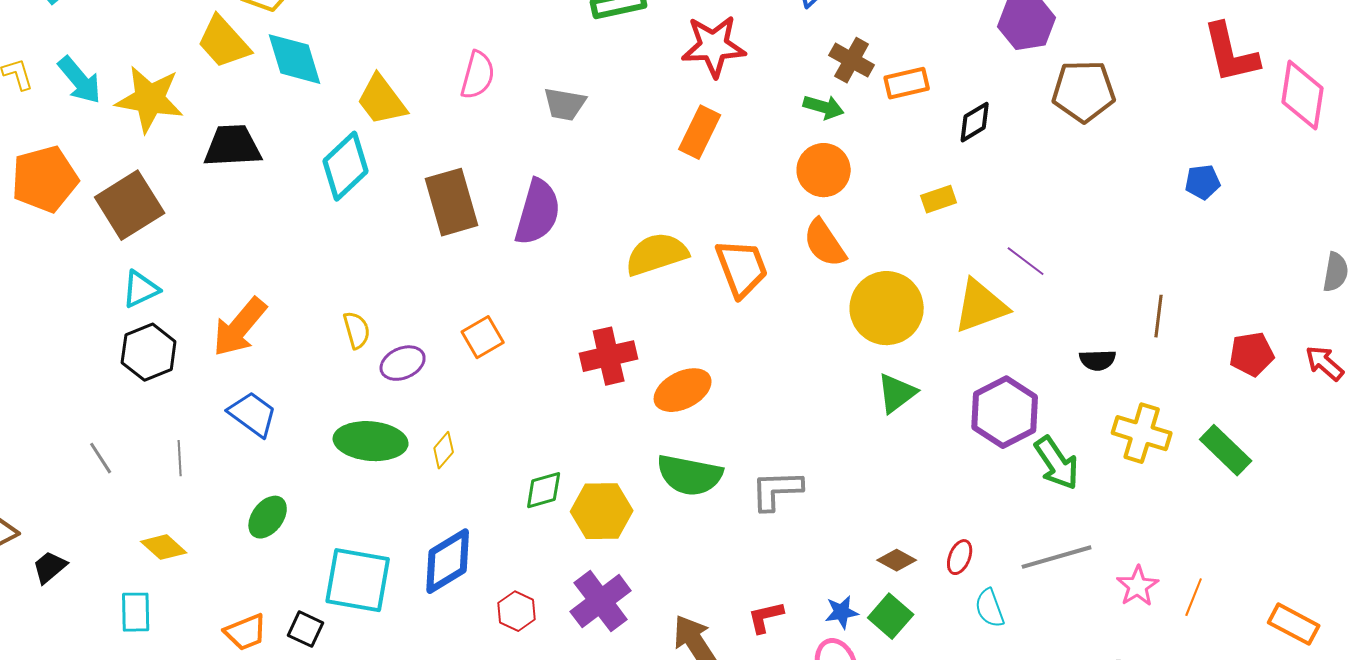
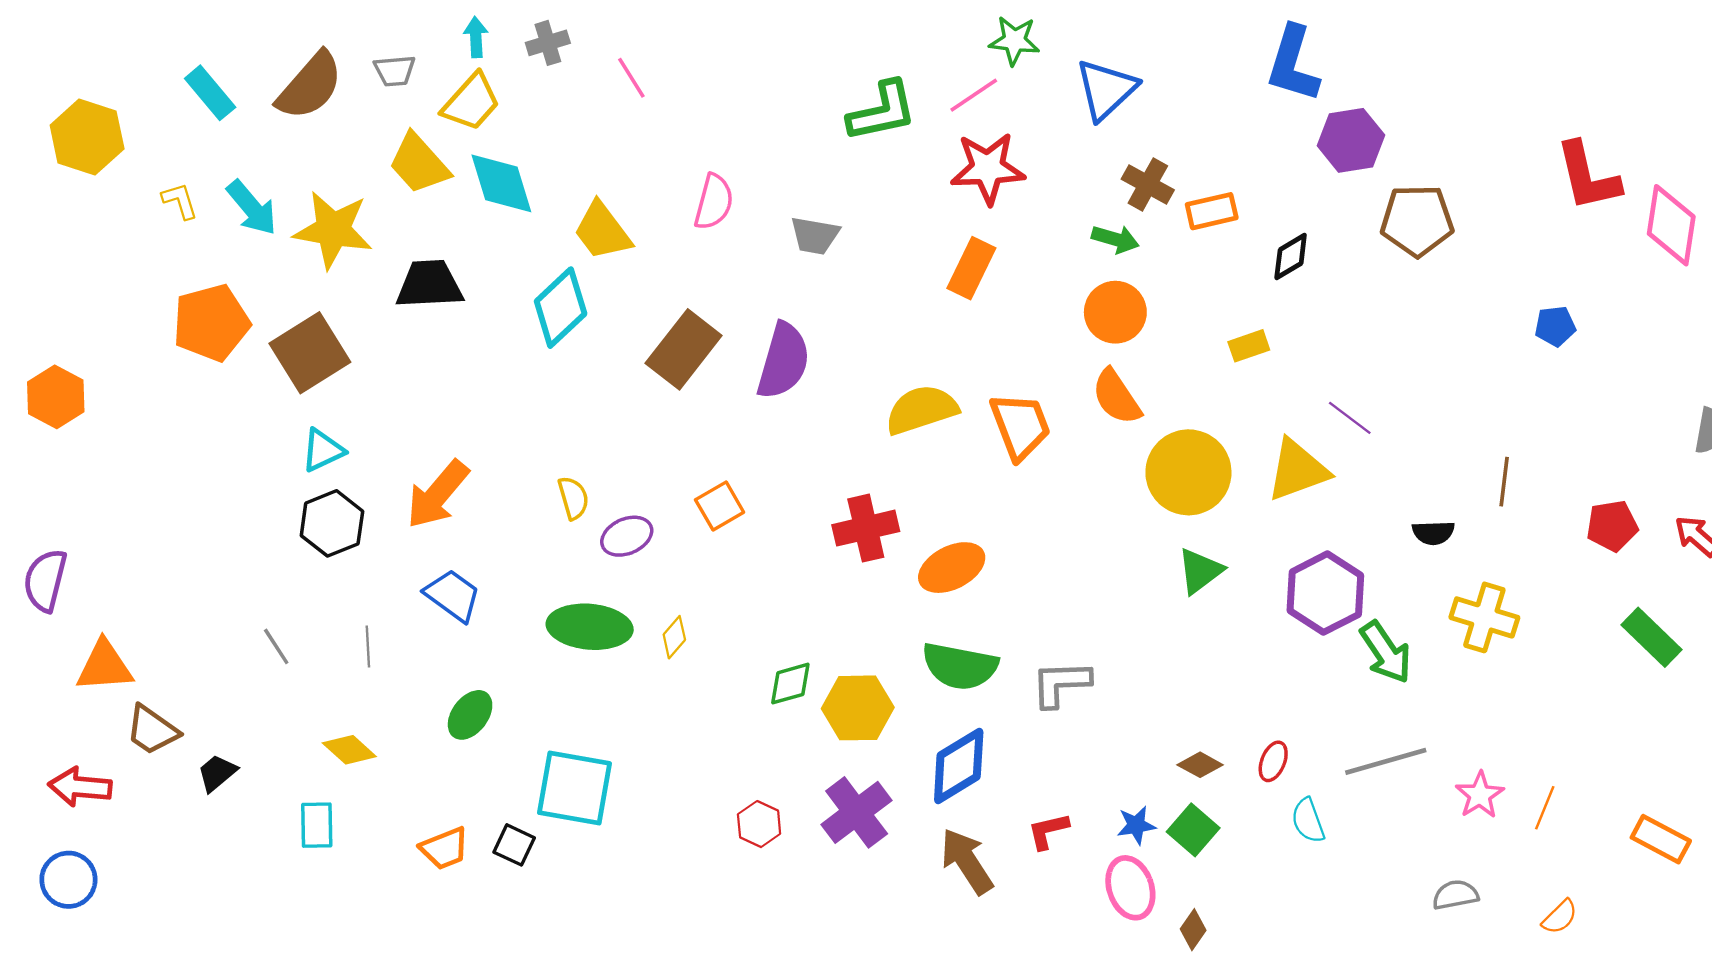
brown rectangle: (452, 202) -> (684, 349), turned 54
green rectangle: (1226, 450) -> (1652, 637), moved
blue diamond: (448, 561) -> (959, 766), moved

